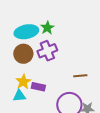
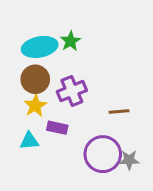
purple cross: (47, 51) -> (72, 91), moved
yellow star: (23, 82) -> (35, 106), moved

